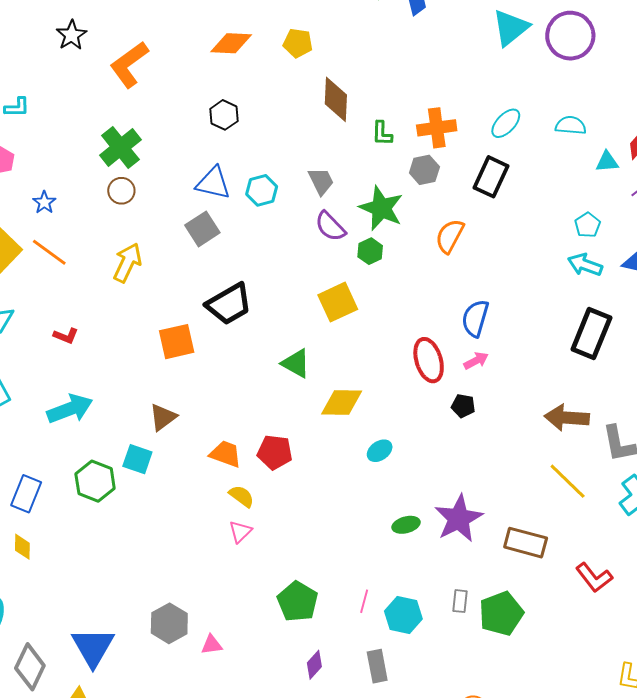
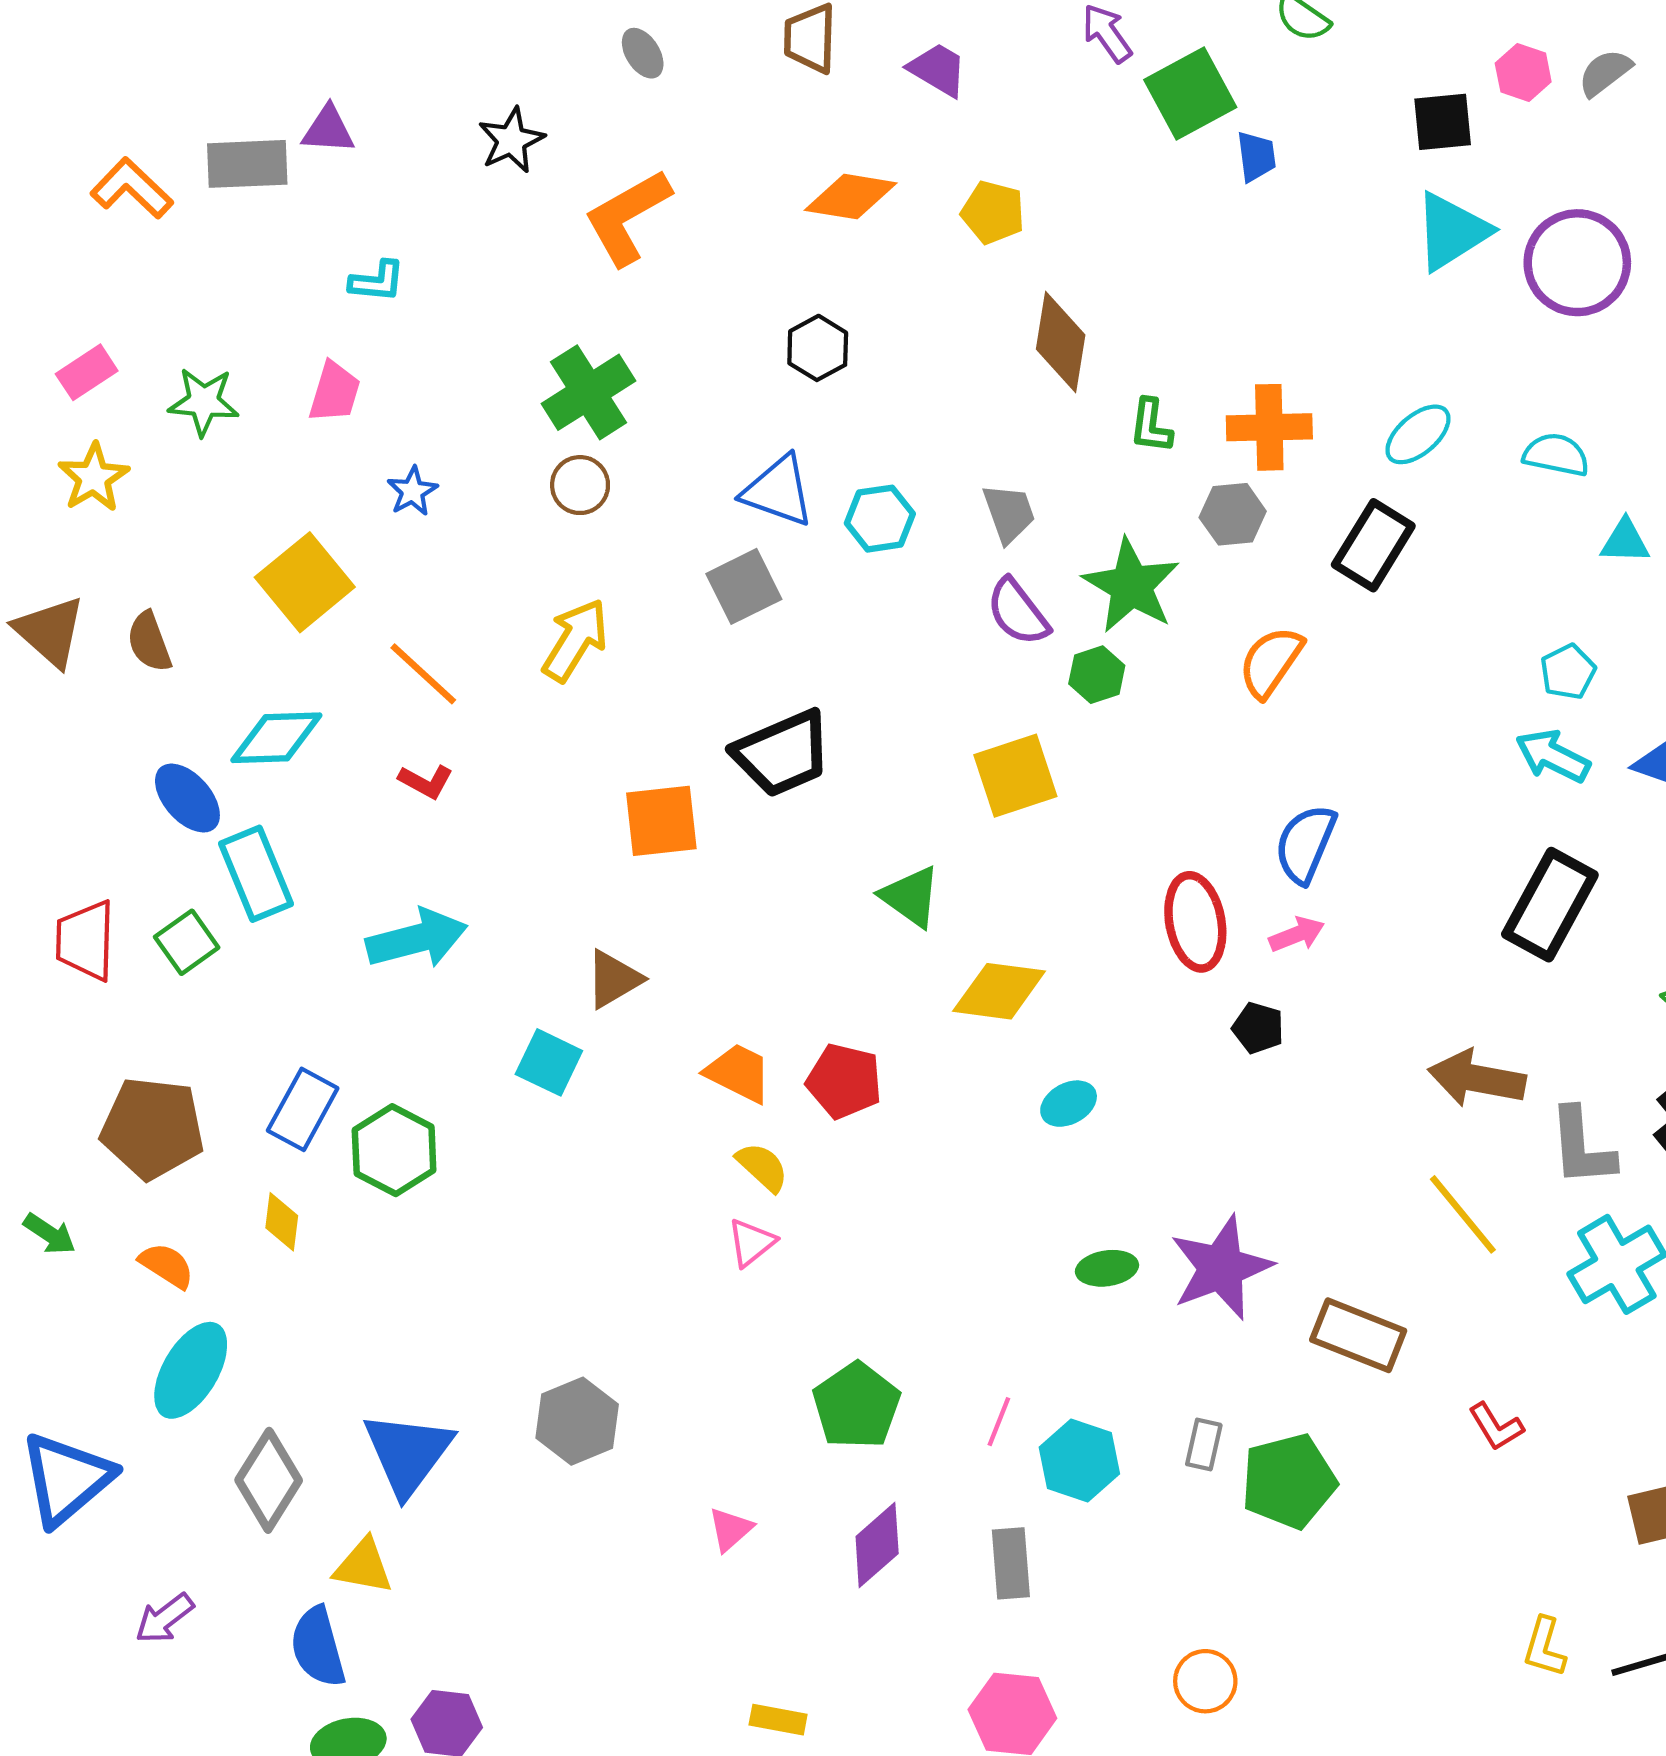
orange line: (49, 252) -> (423, 674), moved
green hexagon: (95, 481) -> (394, 1150), moved
red L-shape: (594, 577) -> (1496, 1427), size x0.7
pink triangle: (212, 645) -> (730, 1529), moved, turned -40
purple diamond: (314, 665) -> (877, 1545), size x1.4

